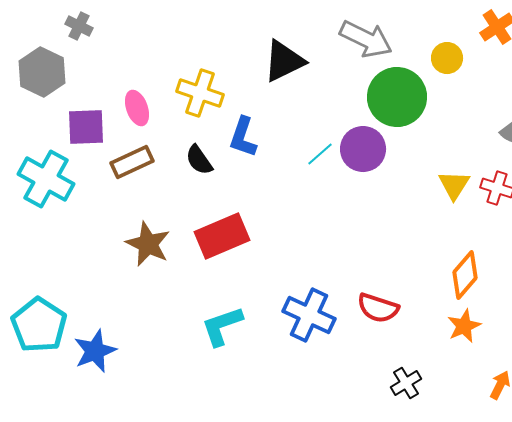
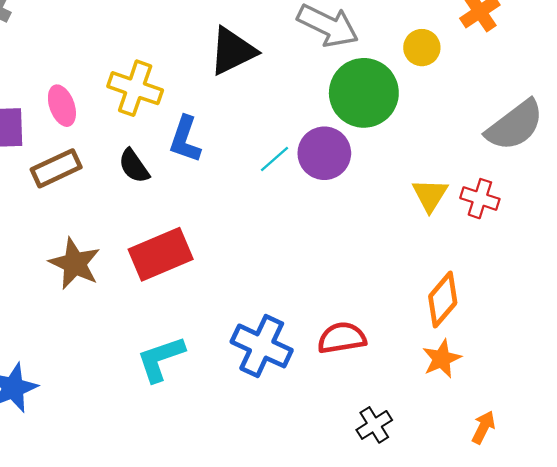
red semicircle: (378, 308) -> (342, 338), turned 153

